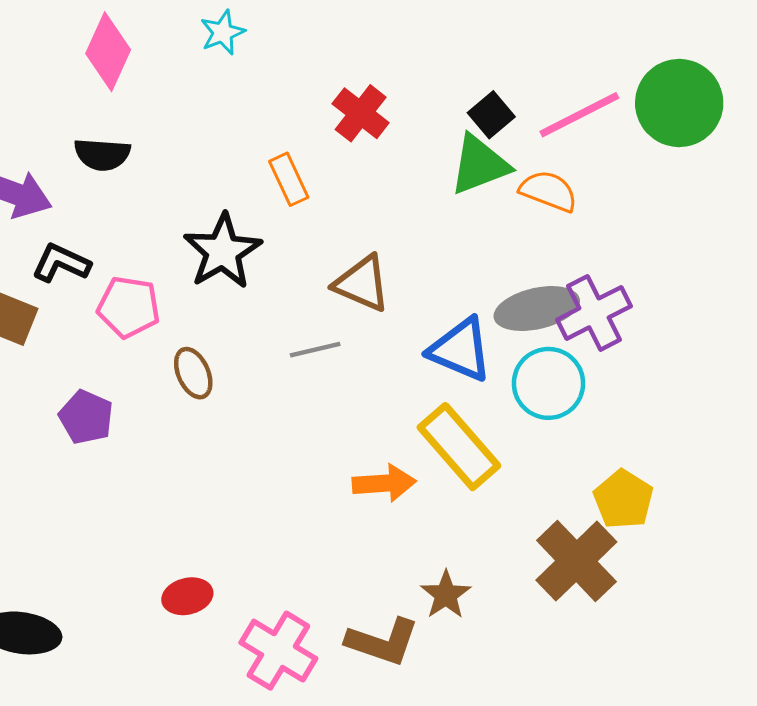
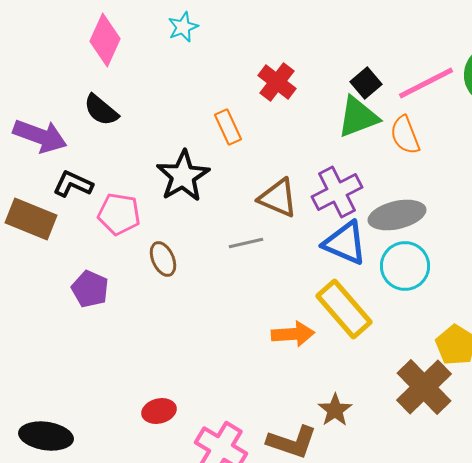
black semicircle: (102, 154) -> (101, 110), turned 36
orange semicircle: (548, 191) -> (405, 135), turned -132
purple cross: (594, 313) -> (337, 192), moved

